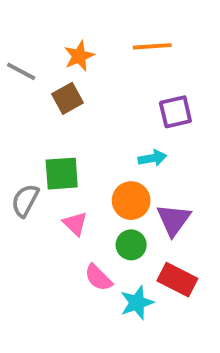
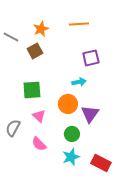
gray semicircle: (25, 201) -> (13, 128), moved
green circle: (131, 245) -> (72, 134), moved
pink semicircle: (98, 278) -> (39, 144), moved
red rectangle: (177, 280) -> (101, 163), moved

